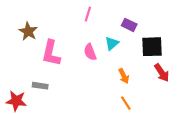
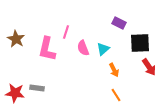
pink line: (88, 14) -> (66, 32), moved
brown star: (28, 31) -> (16, 39), moved
cyan triangle: (112, 43) -> (103, 49), moved
gray rectangle: (40, 86) -> (37, 88), moved

